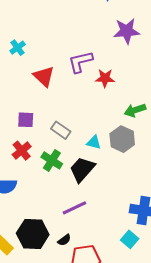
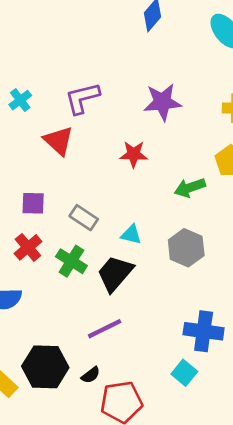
purple star: (127, 31) -> (162, 102), moved
purple L-shape: (80, 62) -> (82, 98), moved
red star: (105, 78) -> (134, 154), moved
gray hexagon: (122, 139) -> (186, 248), moved

